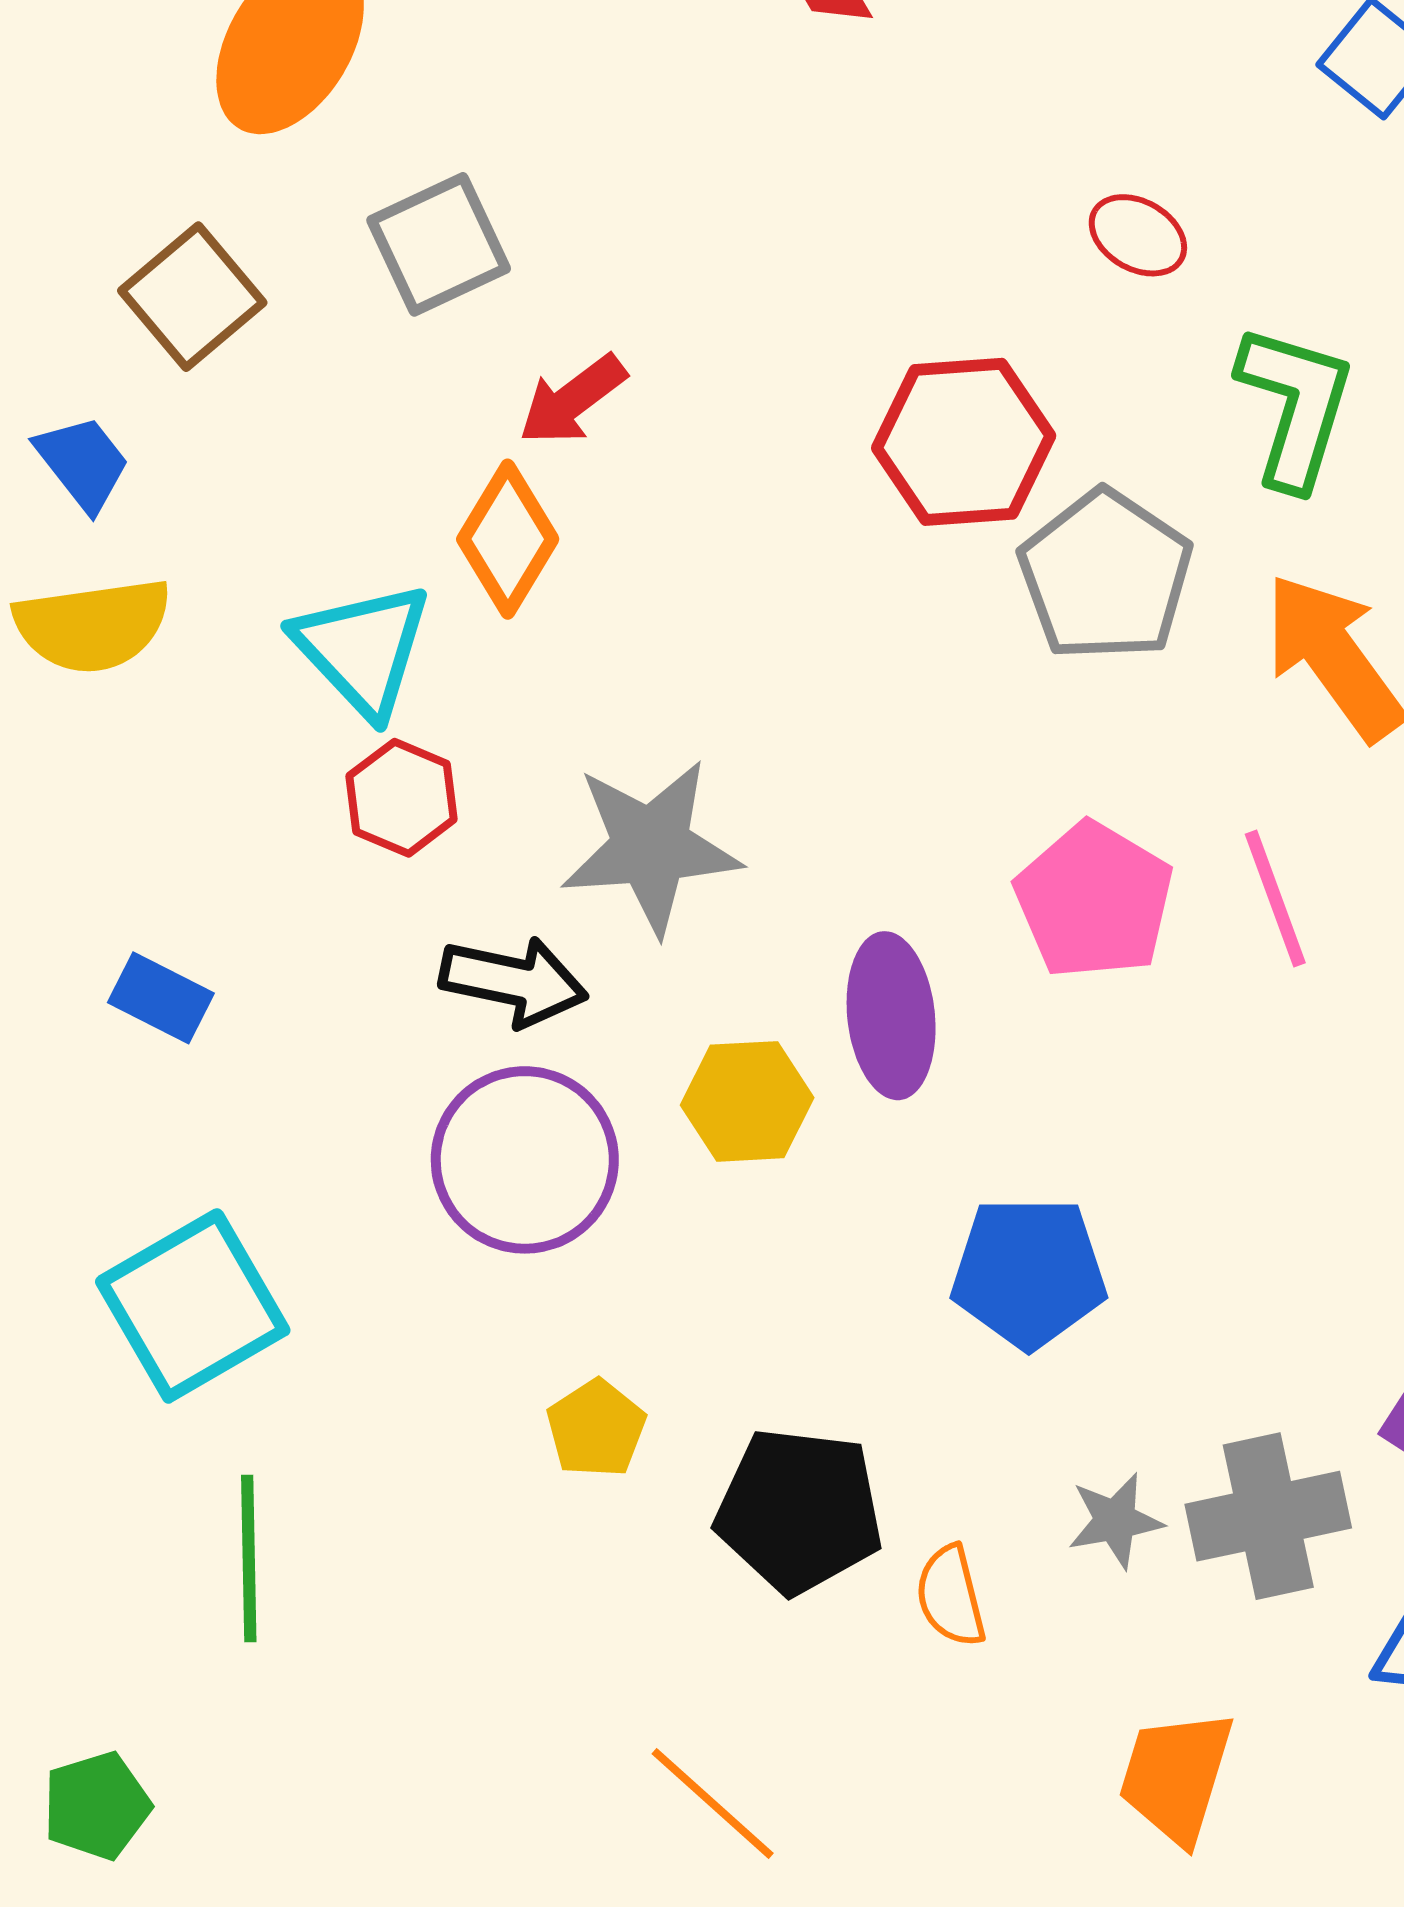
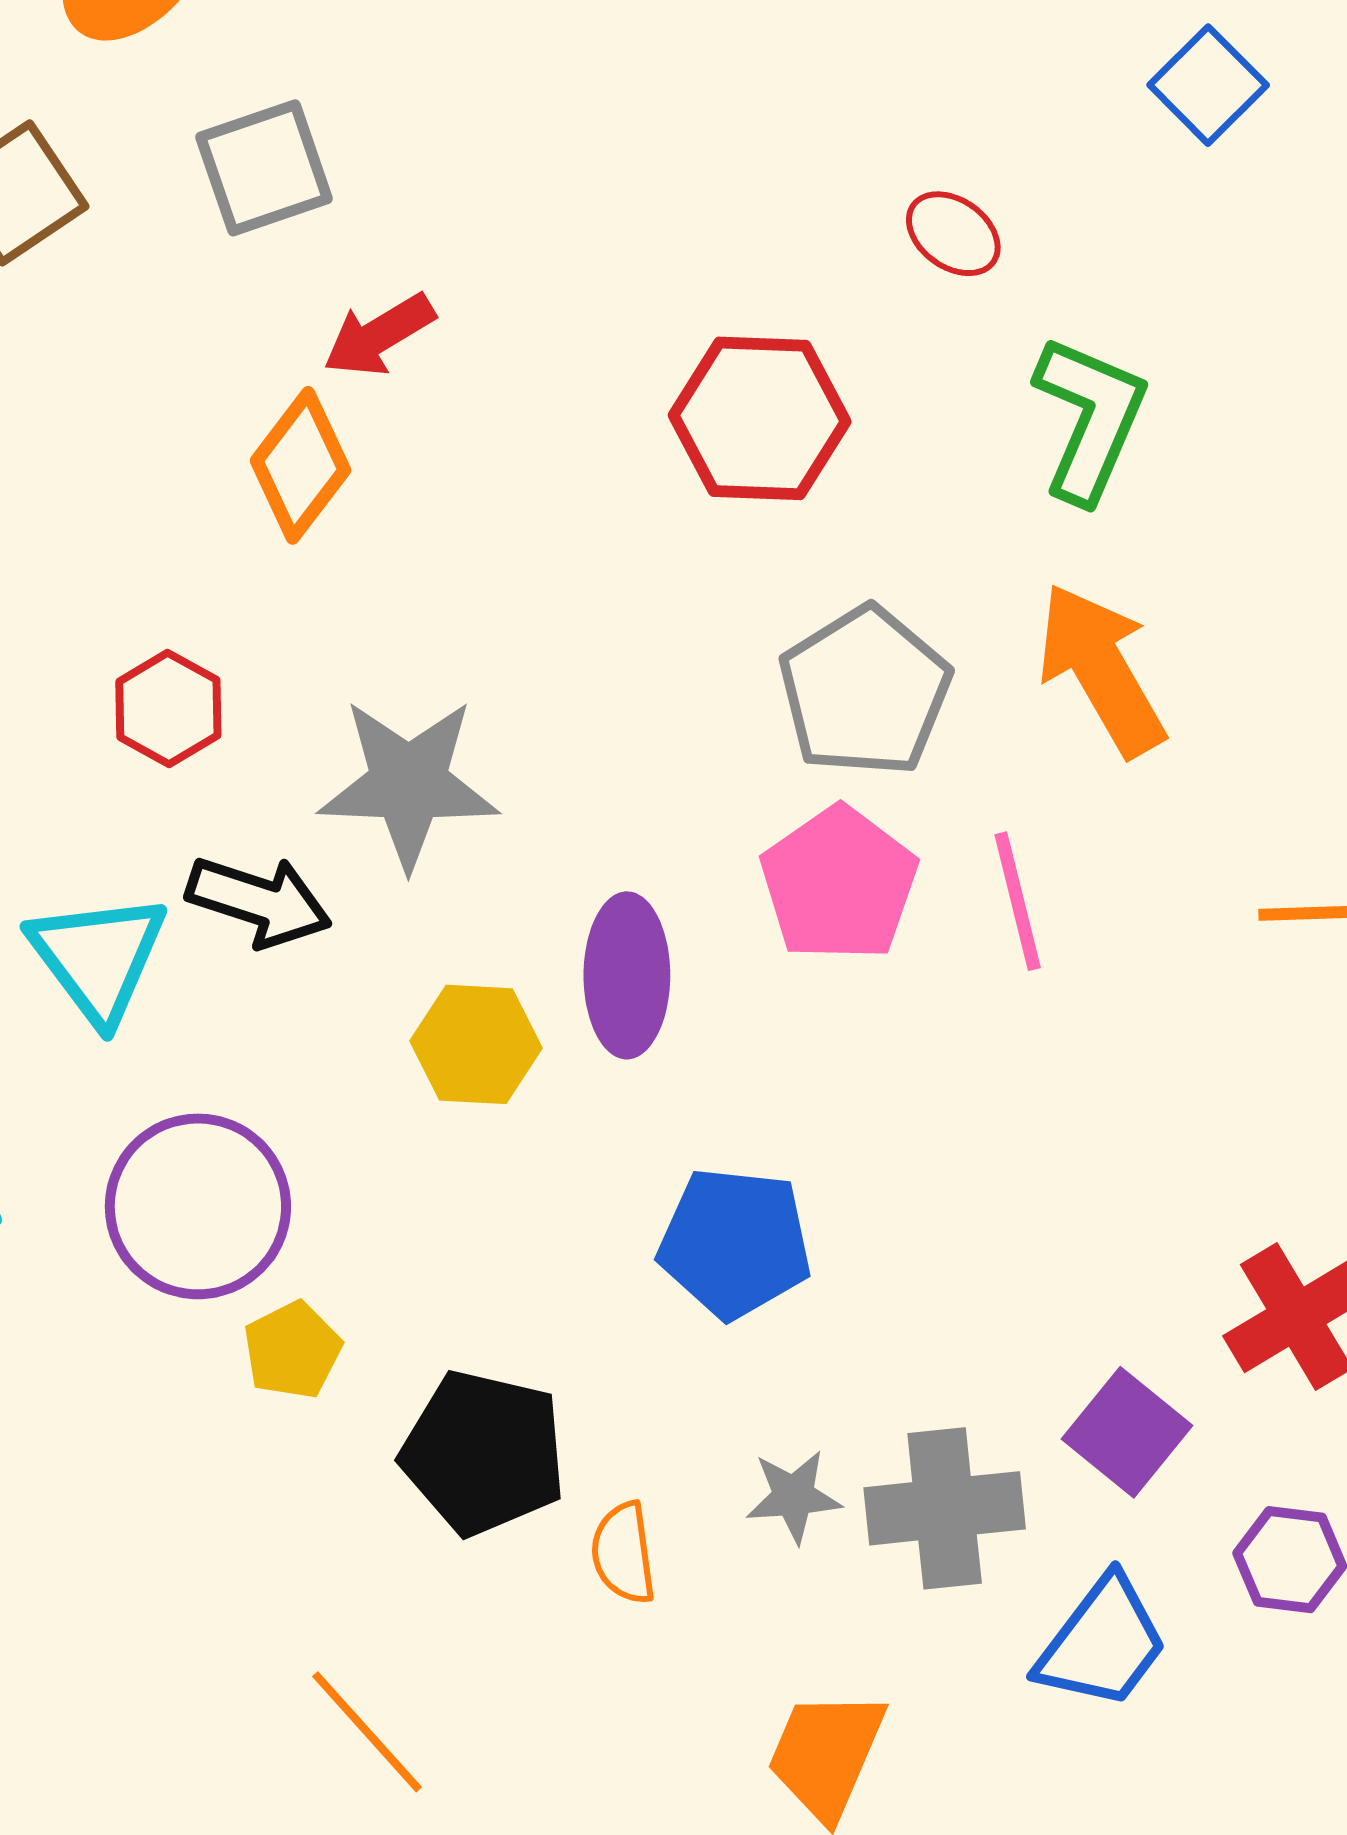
gray pentagon: (1106, 575) -> (865, 691), moved
cyan triangle: (363, 649) -> (98, 958), moved
purple circle: (525, 1160) -> (198, 1206), moved

